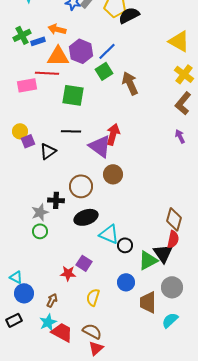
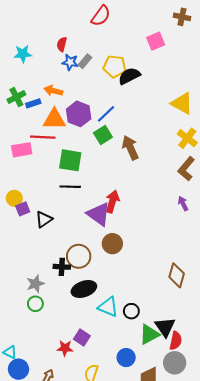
black line: (71, 131) -> (70, 187), moved
black cross: (56, 200) -> (62, 267), moved
brown diamond: (174, 219) -> (177, 275), moved
red semicircle: (173, 239) -> (176, 341), moved
black circle: (125, 245) -> (131, 311), moved

